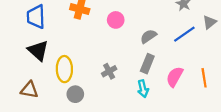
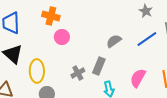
pink circle: (116, 20) -> (62, 37), moved
gray rectangle: (147, 64) -> (99, 66), moved

